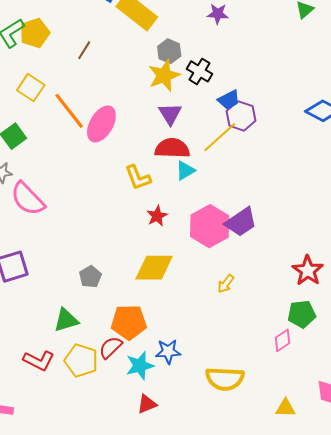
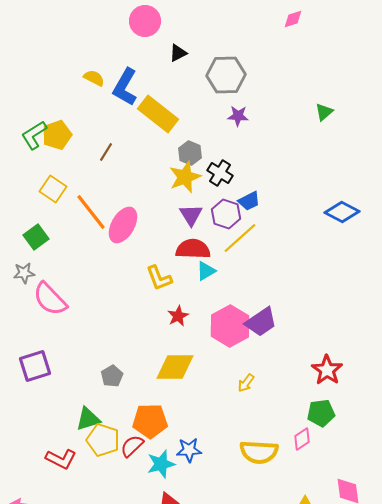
purple hexagon: (241, 116) -> (226, 214), moved
yellow pentagon: (81, 361) -> (103, 440), moved
yellow semicircle: (225, 379) -> (259, 452), moved

